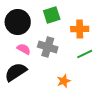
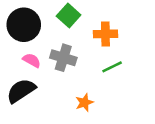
green square: (52, 15) -> (69, 16), turned -30

